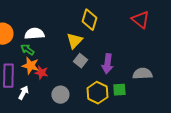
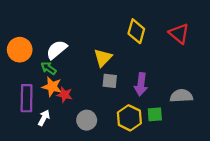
yellow diamond: (89, 20) -> (136, 31), moved
white semicircle: (34, 34) -> (57, 50), turned -36
gray square: (80, 61) -> (110, 81), turned -32

